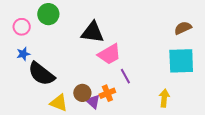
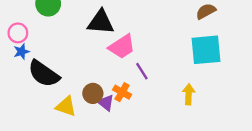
pink circle: (22, 27) -> (18, 33), moved
orange cross: (107, 93) -> (122, 92), turned -35

